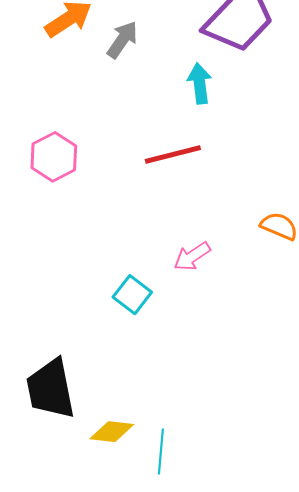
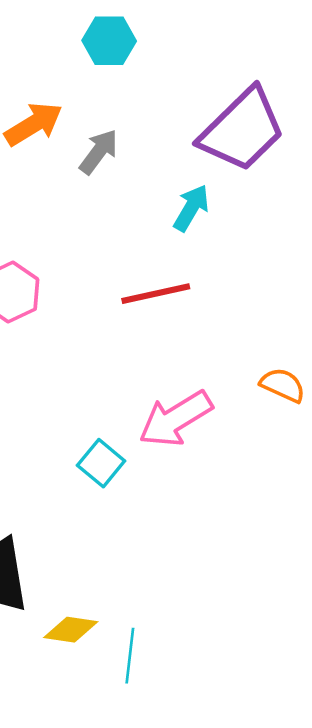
cyan arrow: (200, 83) -> (191, 208), turned 36
pink arrow: (192, 256) -> (176, 419), size x1.6

